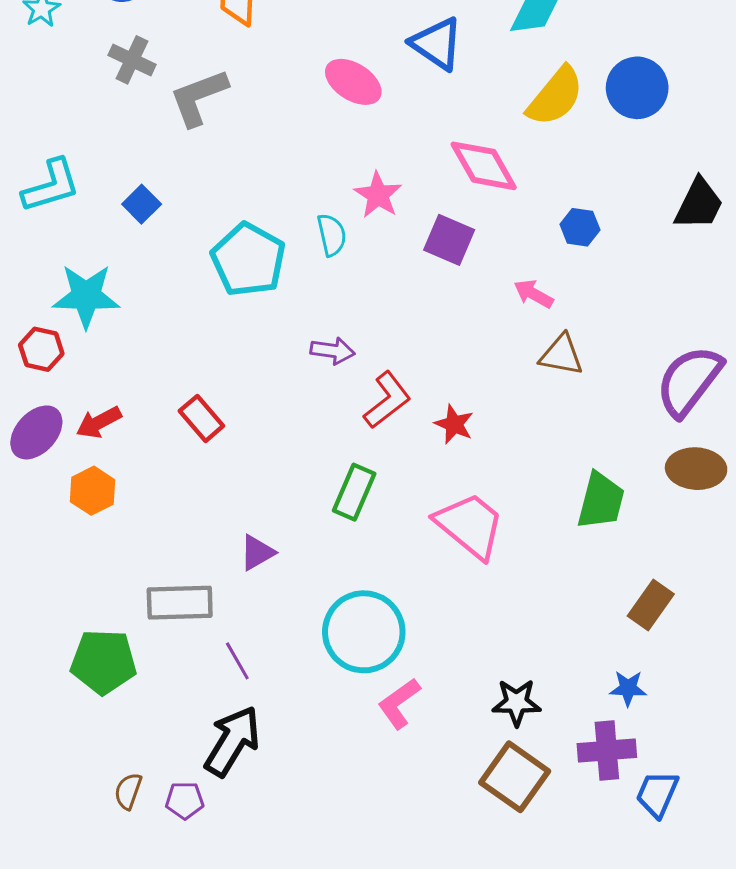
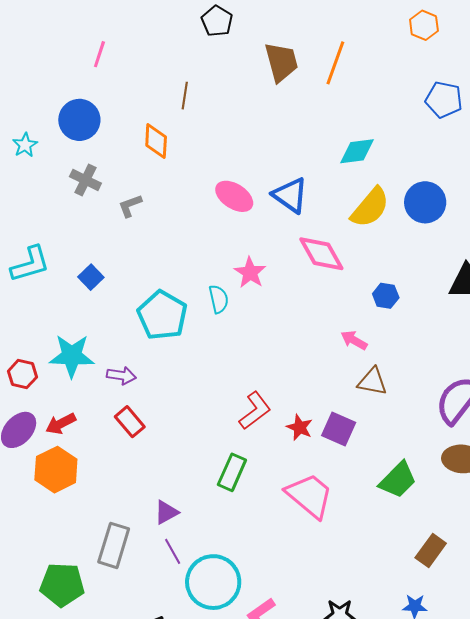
blue triangle: (437, 44) -> (290, 195), moved
gray L-shape: (199, 97) -> (130, 206), size x0.6
purple square: (449, 240) -> (339, 429), moved
cyan star: (86, 296) -> (72, 356), moved
purple arrow: (333, 351) -> (121, 376), moved
orange hexagon: (93, 491) -> (56, 470), size x1.4
green trapezoid: (601, 501) -> (398, 480), turned 30
gray rectangle: (180, 603) -> (114, 545), turned -72
cyan circle: (364, 632) -> (213, 582), moved
purple line: (237, 661) -> (173, 551), moved

